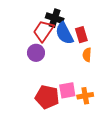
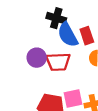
red trapezoid: (43, 31) -> (58, 62), moved, turned -125

